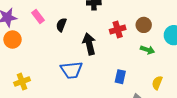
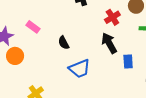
black semicircle: (61, 25) -> (64, 43), moved, turned -32
black arrow: (89, 44) -> (109, 43), moved

